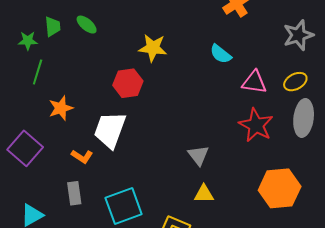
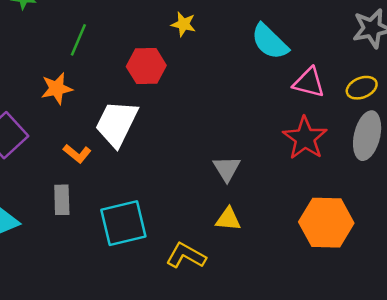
yellow star: (153, 48) -> (183, 24), size x0.7
cyan semicircle: (221, 54) -> (270, 42), size x1.4
green line: (38, 72) -> (78, 40), moved

